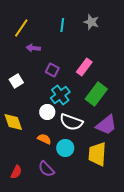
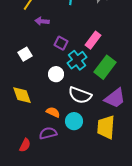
cyan cross: (60, 95) -> (77, 60), moved
white circle: (47, 112) -> (56, 74), moved
purple semicircle: (46, 169) -> (48, 133), moved, turned 120

